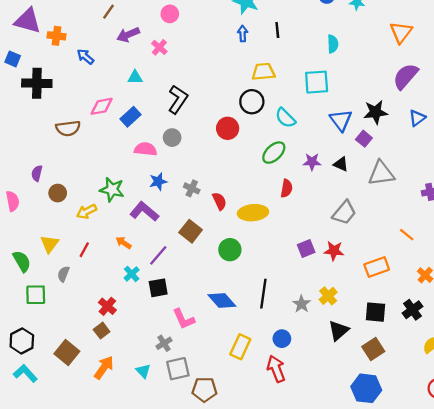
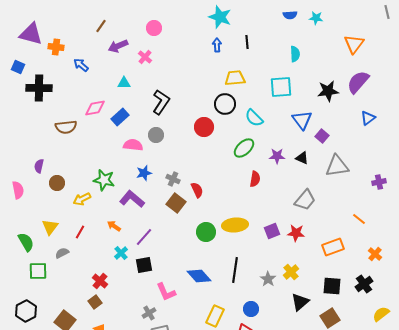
black star: (376, 112) -> (328, 91), moved
yellow ellipse: (253, 213) -> (235, 225), moved
brown square: (191, 231) -> (176, 203), moved
gray semicircle: (63, 274) -> (62, 253), turned 40

